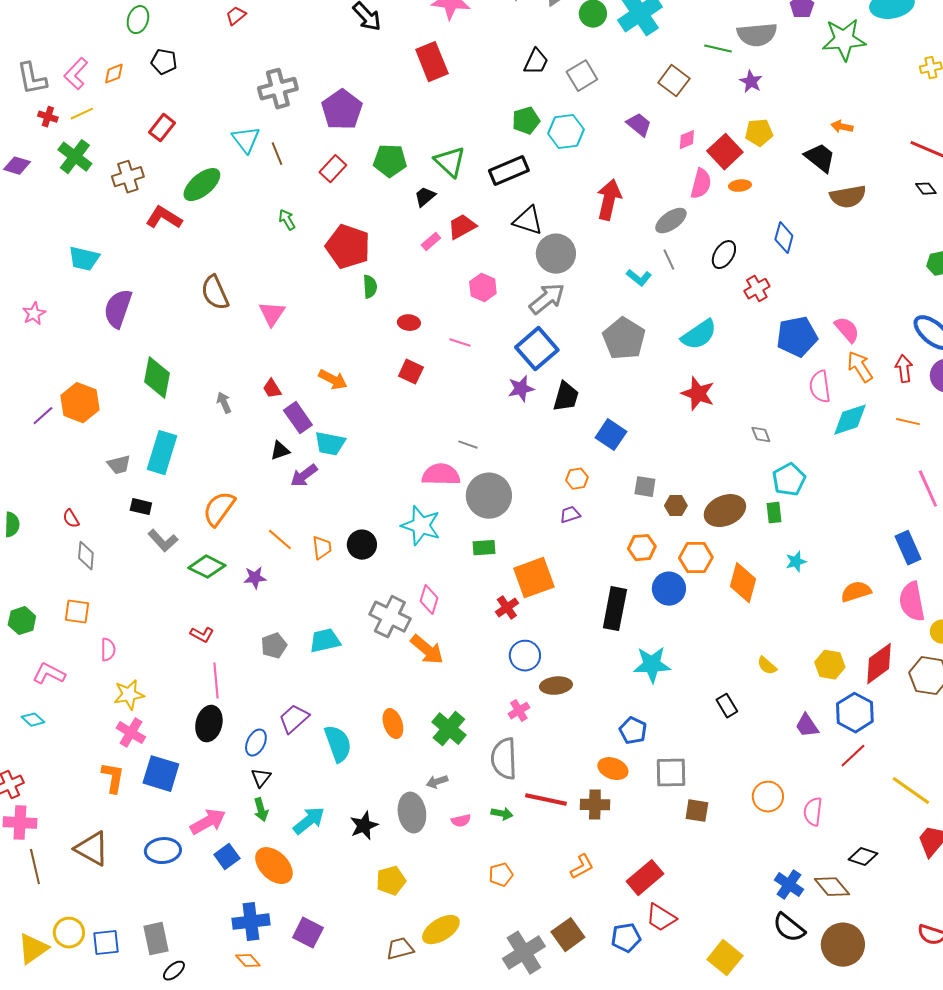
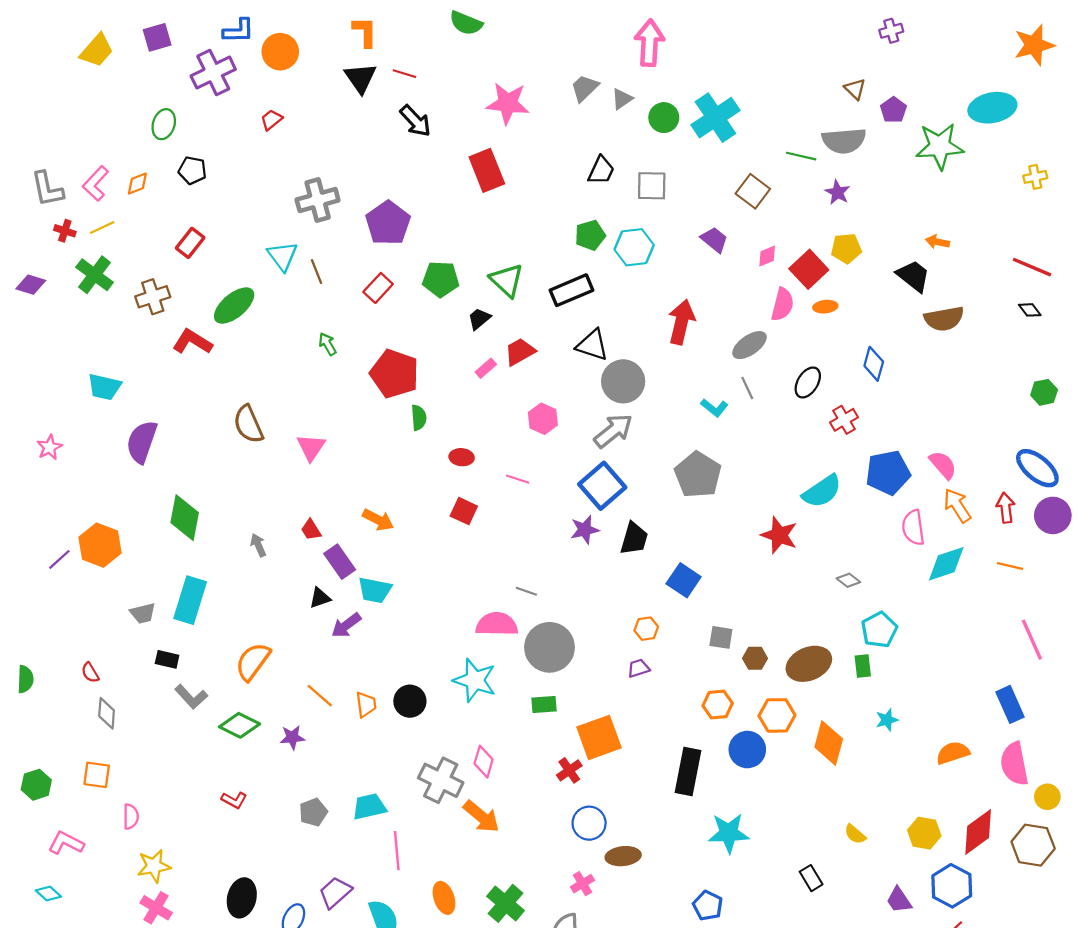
gray square: (582, 76) -> (652, 186), turned 32
cyan semicircle: (699, 335) -> (822, 491), moved
gray diamond: (761, 435) -> (848, 580), turned -30
pink line: (216, 681) -> (397, 851), moved

